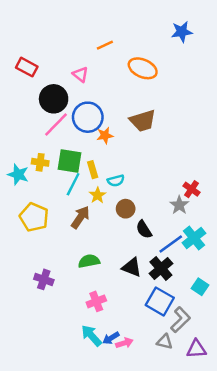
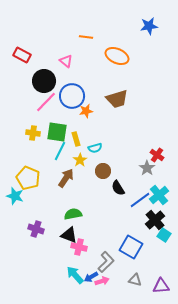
orange line: (105, 45) -> (86, 37), turned 32
cyan star: (18, 175) -> (15, 196), moved
black triangle: (132, 267) -> (69, 235), moved
black cross: (161, 268) -> (155, 220), moved
pink cross: (96, 301) -> (79, 247), turned 35
gray L-shape: (181, 320) -> (106, 262), moved

